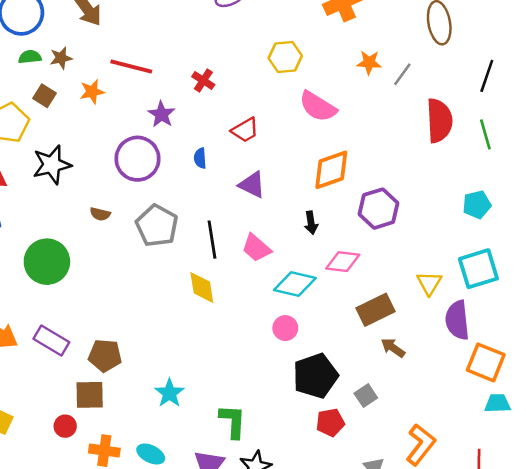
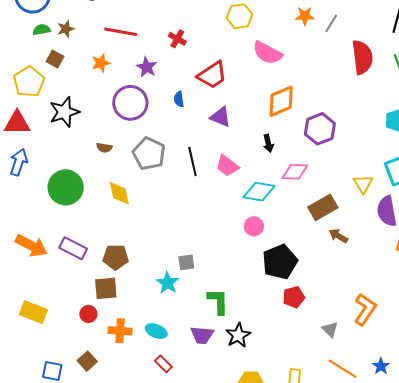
orange star: (92, 92) -> (101, 63), moved
red trapezoid: (245, 130) -> (212, 75), size x1.4
yellow diamond: (202, 287) -> (119, 193), moved
gray square: (366, 396) -> (186, 262), moved, turned 30

